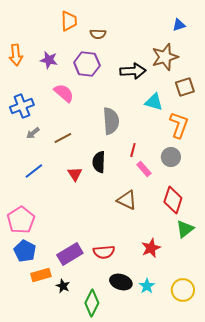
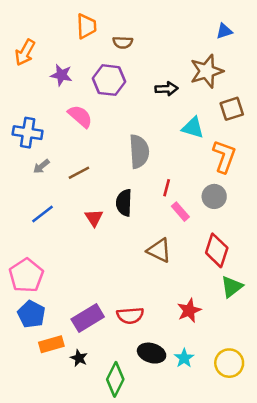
orange arrow: (16, 55) -> (25, 52), moved, turned 35
black arrow: (133, 71) -> (167, 89), size x0.7
blue cross: (22, 106) -> (28, 133), turned 30

